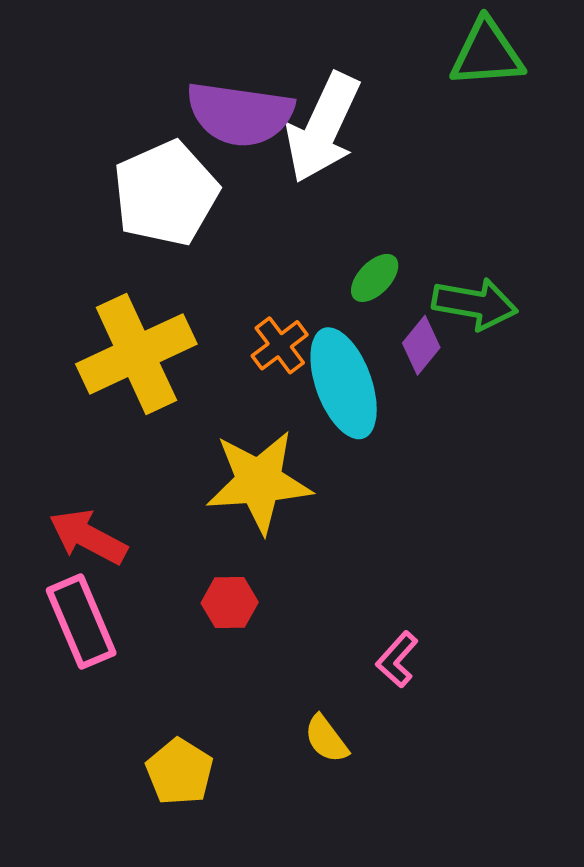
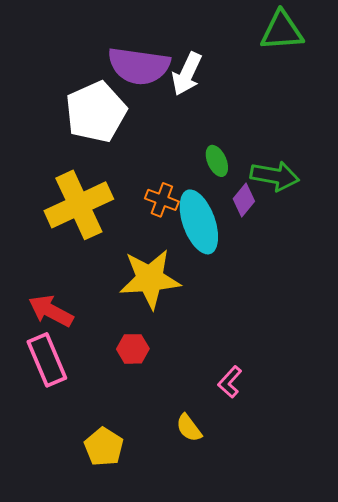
white arrow: (323, 128) -> (187, 74), size x0.7
green ellipse: (375, 278) -> (217, 161), turned -68
orange cross: (280, 345) -> (162, 200), turned -32

